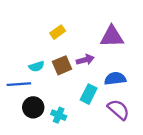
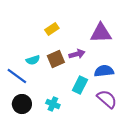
blue line: (19, 84) -> (17, 76), turned 40
black circle: (33, 107) -> (22, 104), moved

